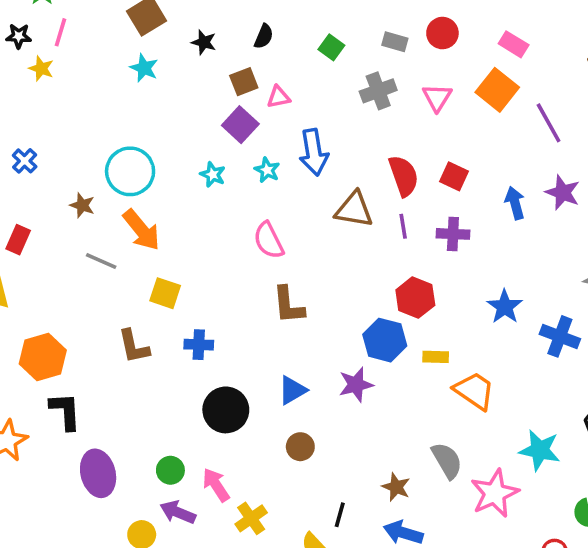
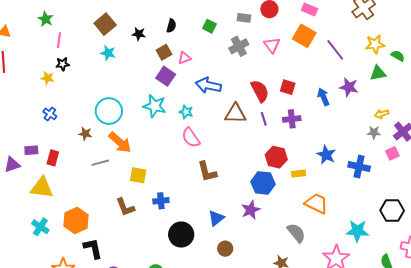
black star: (19, 36) -> (63, 64), moved
yellow star: (41, 69) -> (48, 78), moved
blue arrow: (314, 152) -> (208, 85), turned 120
cyan star: (267, 170) -> (186, 112), moved
cyan star: (213, 175) -> (155, 106), size x1.6
gray line: (101, 261) -> (100, 163), turned -30
yellow rectangle: (436, 357) -> (298, 174), moved
gray semicircle: (447, 461) -> (296, 233), moved

